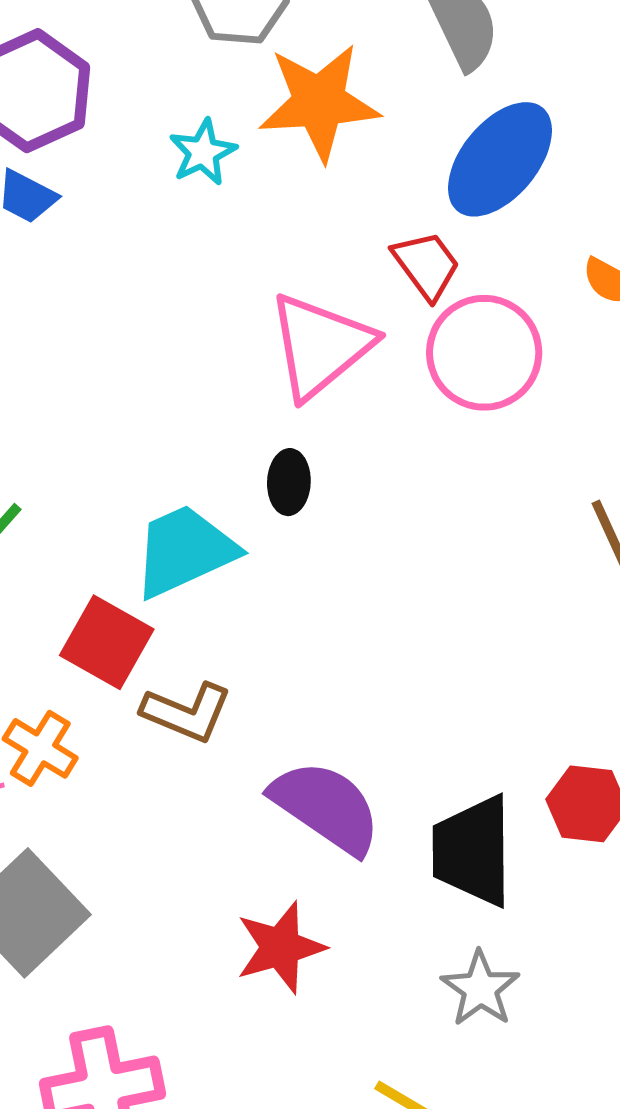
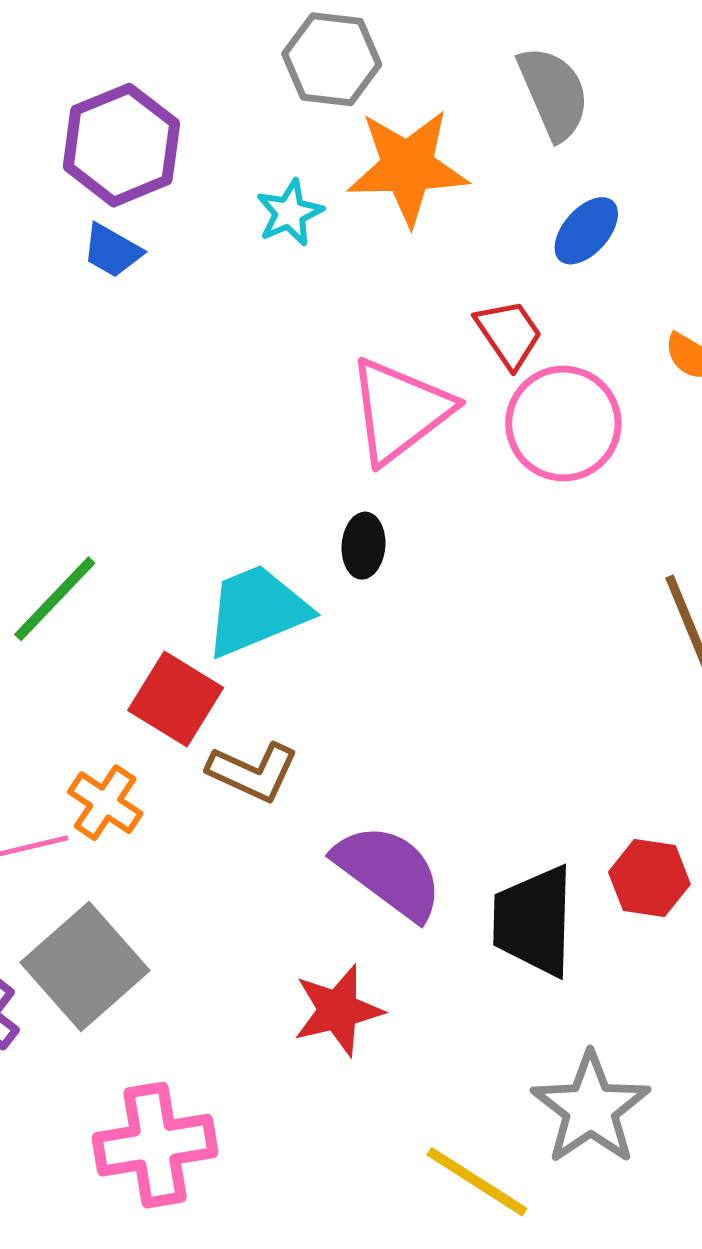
blue ellipse: (500, 159) -> (586, 231), size x0.6
gray star: (480, 989) -> (591, 1108), moved, size x1.5

